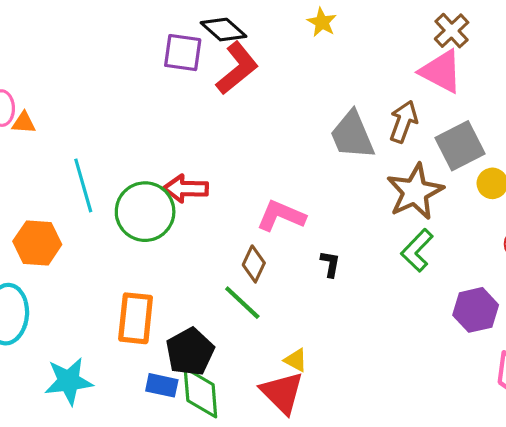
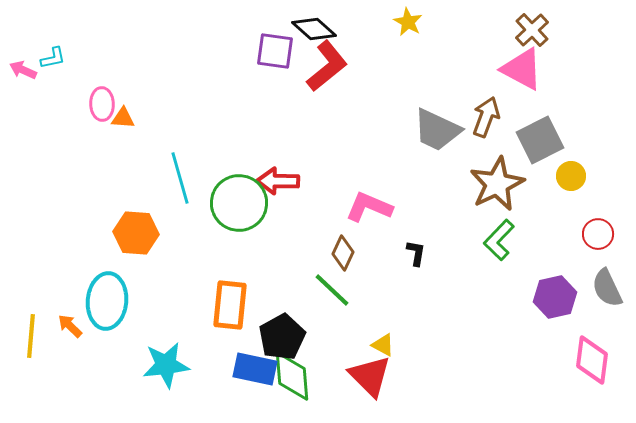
gray trapezoid: (352, 135) -> (437, 130), turned -42
blue rectangle: (162, 385) -> (255, 369), size x1.4

